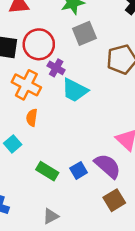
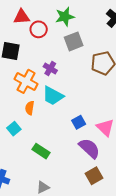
red circle: (39, 44) -> (39, 29), moved, size x0.7
cyan trapezoid: (75, 90) -> (53, 96), moved
blue square: (79, 170) -> (79, 122), moved

